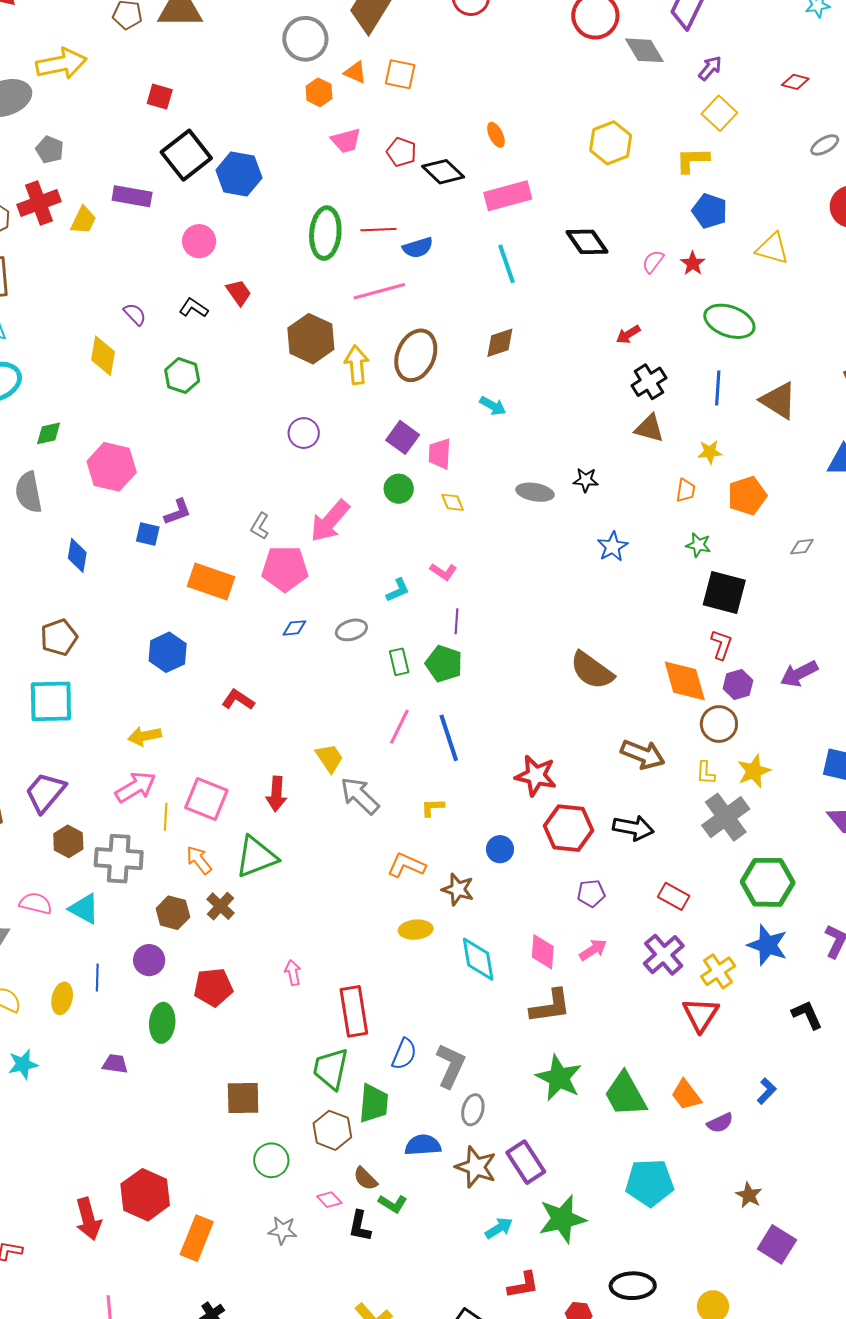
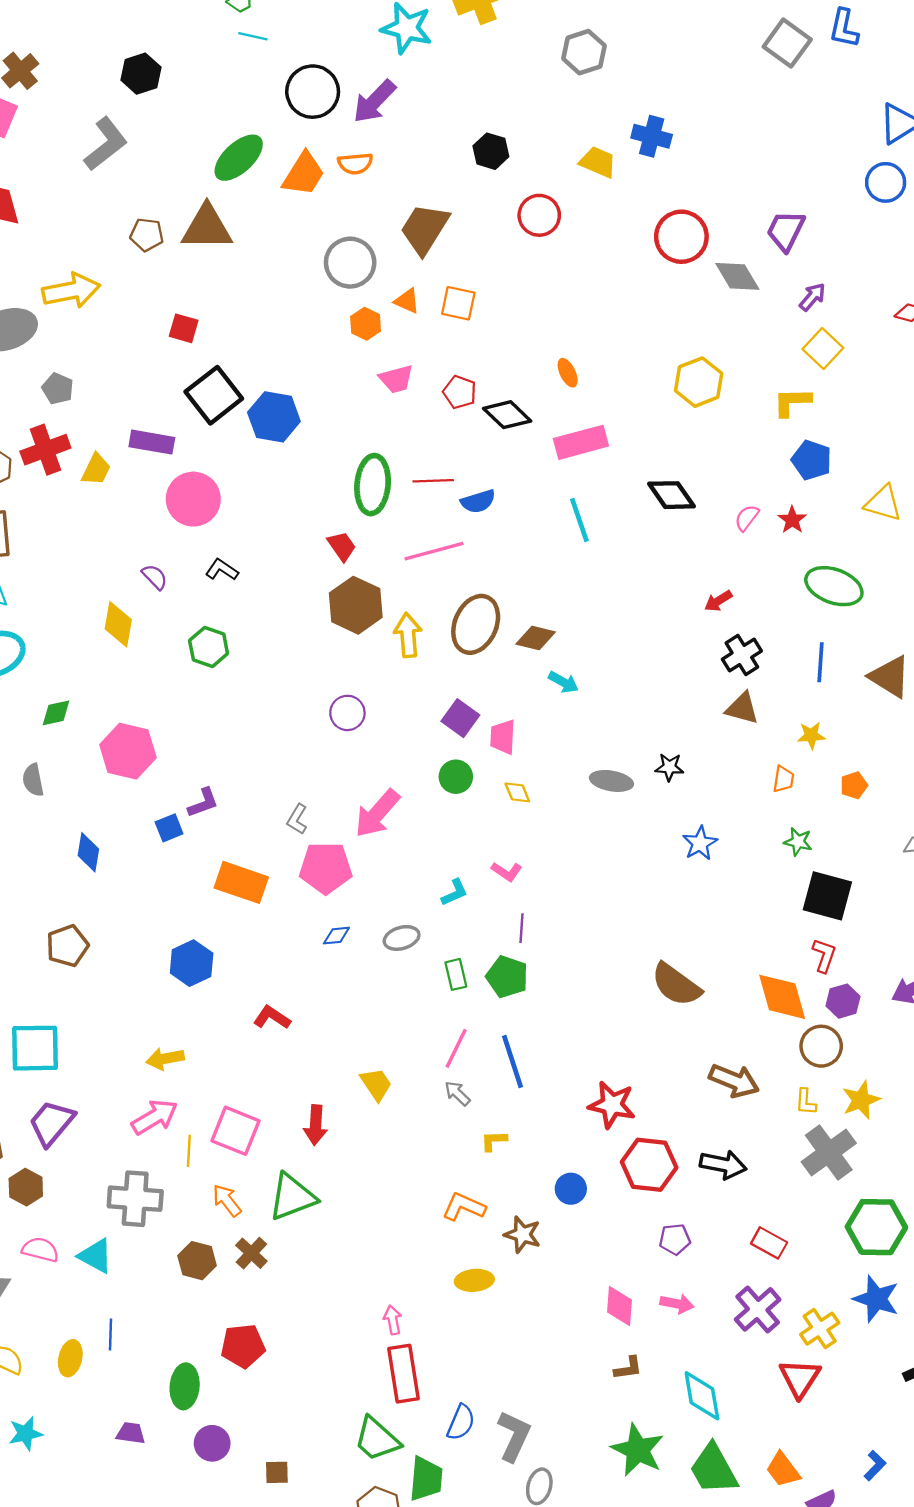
pink circle: (199, 241) -> (193, 499), moved, size x1.4
red trapezoid: (239, 293) -> (342, 546), moved
brown diamond: (500, 343) -> (536, 638), moved, turned 32
gray semicircle: (29, 492) -> (33, 780), size x0.7
orange pentagon: (747, 496) -> (854, 785), size x0.6
blue square: (148, 534) -> (169, 828), turned -35
cyan square: (51, 701) -> (35, 1048), moved
gray arrow: (360, 796) -> (457, 1093), moved, size x0.6
brown hexagon: (68, 841) -> (26, 1187), moved
pink arrow: (593, 950) -> (677, 1304), turned 44
cyan diamond: (478, 959) -> (702, 1396), moved
purple circle: (149, 960) -> (212, 1443), moved
pink arrow: (293, 973) -> (393, 1320), moved
brown L-shape: (550, 1006) -> (628, 1368), size x0.6
green trapezoid: (331, 1069) -> (377, 1439), turned -60
brown square: (243, 1098) -> (277, 1472), size x0.6

